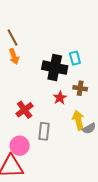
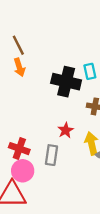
red star: (60, 98) -> (66, 130), moved
red cross: (25, 110) -> (19, 149), moved, turned -36

